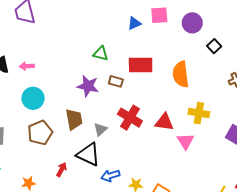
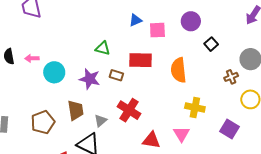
pink square: (159, 15) -> (157, 30), moved
cyan circle: (33, 98) -> (54, 72), moved
red triangle: (164, 122) -> (151, 140), moved

